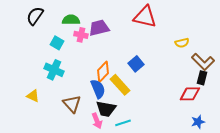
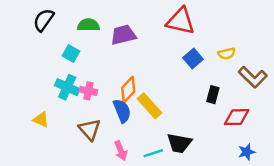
pink cross: (81, 35) -> (88, 91), moved
blue square: (136, 64) -> (193, 59), moved
black rectangle: (202, 78) -> (213, 95), moved
black trapezoid: (106, 109) -> (179, 143), moved

